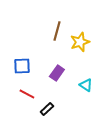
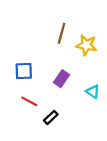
yellow star: (80, 42) -> (86, 45), turned 30

